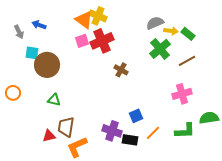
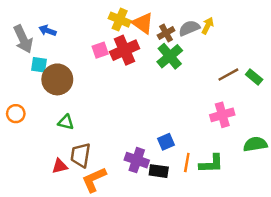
orange triangle: (84, 20) -> (143, 23), moved
yellow arrow: (171, 31) -> (208, 26), moved, turned -72
gray arrow: (19, 32) -> (23, 39), size x1.6
green rectangle: (188, 34) -> (254, 77), moved
green cross: (160, 49) -> (170, 56), moved
brown cross: (121, 70) -> (166, 33), moved, turned 32
green L-shape: (185, 131) -> (211, 164), moved
orange line: (153, 133) -> (187, 162), turned -35

